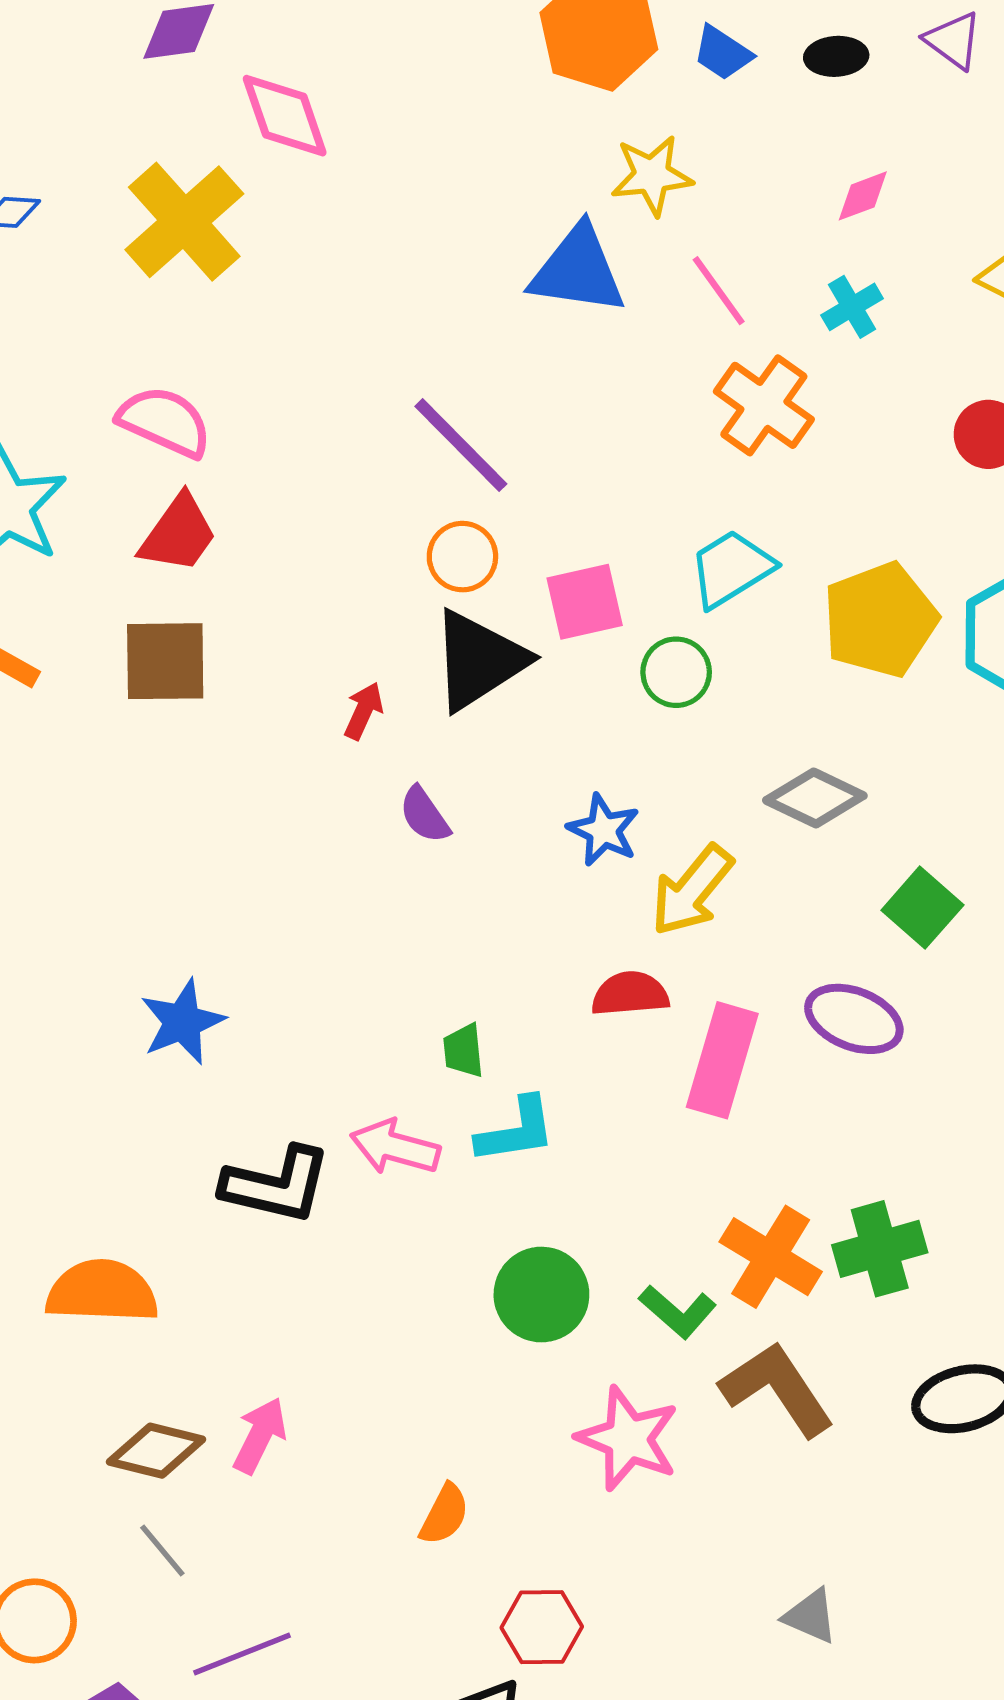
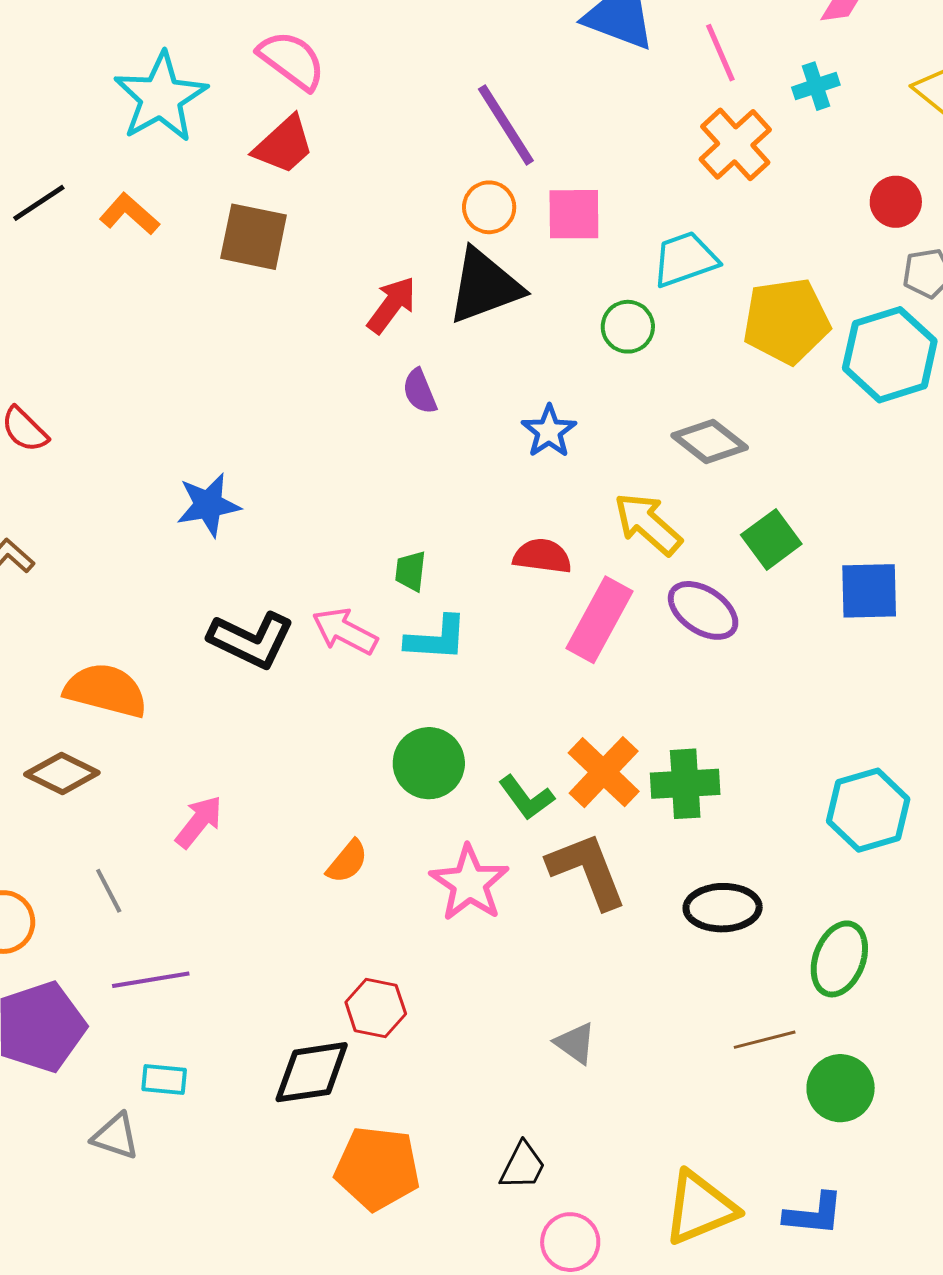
pink square: (585, 602) -> (574, 214), moved
red arrow: (364, 711) -> (392, 305), size x1.4
yellow arrow: (692, 890) -> (648, 524), moved, turned 80
brown diamond: (156, 1451) -> (62, 774), moved
orange semicircle: (444, 1514) -> (347, 862), moved

